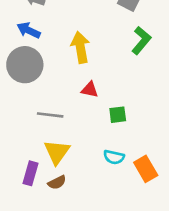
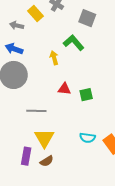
green L-shape: (141, 40) -> (74, 43), moved, turned -75
yellow arrow: (80, 47) -> (54, 58), size x0.6
green square: (118, 115) -> (86, 95), moved

